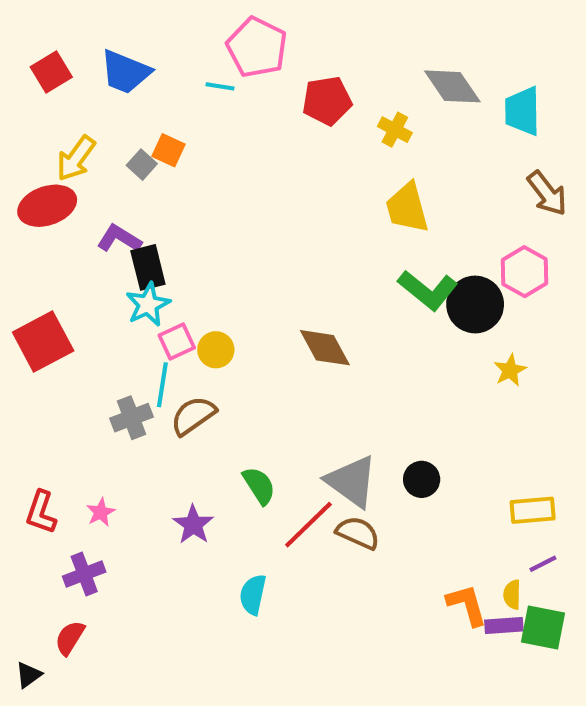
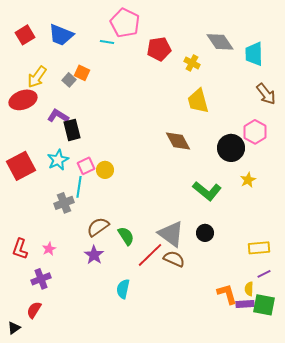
green L-shape: (428, 290) -> (207, 191), moved
cyan star: (148, 304) -> (58, 160), moved
brown diamond: (325, 348) -> (178, 141), moved
brown semicircle: (193, 416) -> (98, 227), moved

